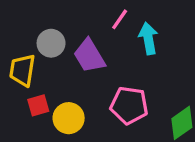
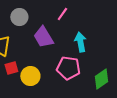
cyan arrow: (148, 38) -> (80, 42), moved
gray circle: (51, 43) -> (19, 17), moved

